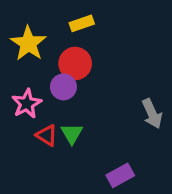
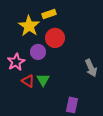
yellow star: (28, 43) -> (29, 26), moved
red circle: (75, 63) -> (55, 38), moved
purple rectangle: (120, 175) -> (72, 105), turned -49

